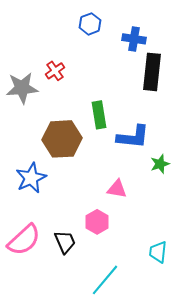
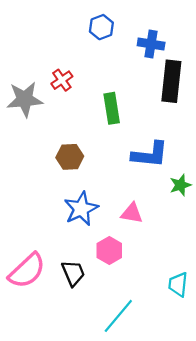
green rectangle: (99, 115) -> (112, 108), moved
brown hexagon: (62, 139) -> (70, 157), size x0.6
blue star: (31, 178) -> (81, 209), moved

